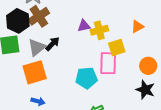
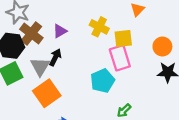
purple triangle: (84, 26) -> (60, 31), moved
yellow cross: (99, 30) -> (99, 27), turned -30
yellow square: (117, 47) -> (123, 38), turned 30

